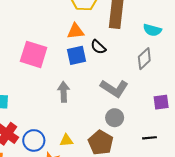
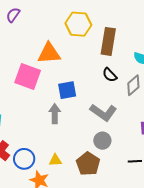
orange triangle: (76, 31) -> (49, 53), moved, size x1.4
black semicircle: (98, 47) -> (110, 75), moved
blue square: (76, 55) -> (67, 90), moved

